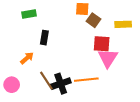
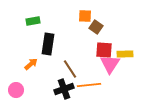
yellow rectangle: (123, 24) -> (125, 54), moved
black rectangle: (44, 38) -> (48, 44), size x1.5
brown line: (46, 81) -> (70, 69), moved

